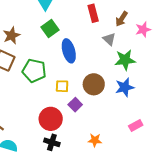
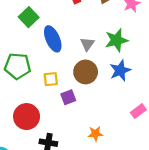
gray triangle: (109, 39) -> (87, 44), moved, turned 32
purple square: (75, 105) -> (68, 97), turned 32
red circle: (51, 119) -> (27, 117), moved

